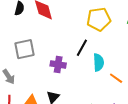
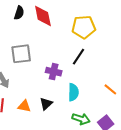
yellow pentagon: (99, 19) -> (84, 27), moved
cyan semicircle: (99, 62) -> (73, 92), moved

